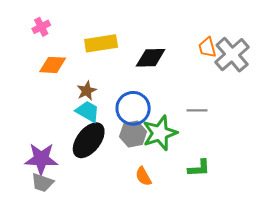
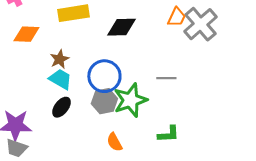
orange trapezoid: (207, 47) -> (176, 17), turned -140
black ellipse: (89, 140) -> (61, 107), size x0.6

